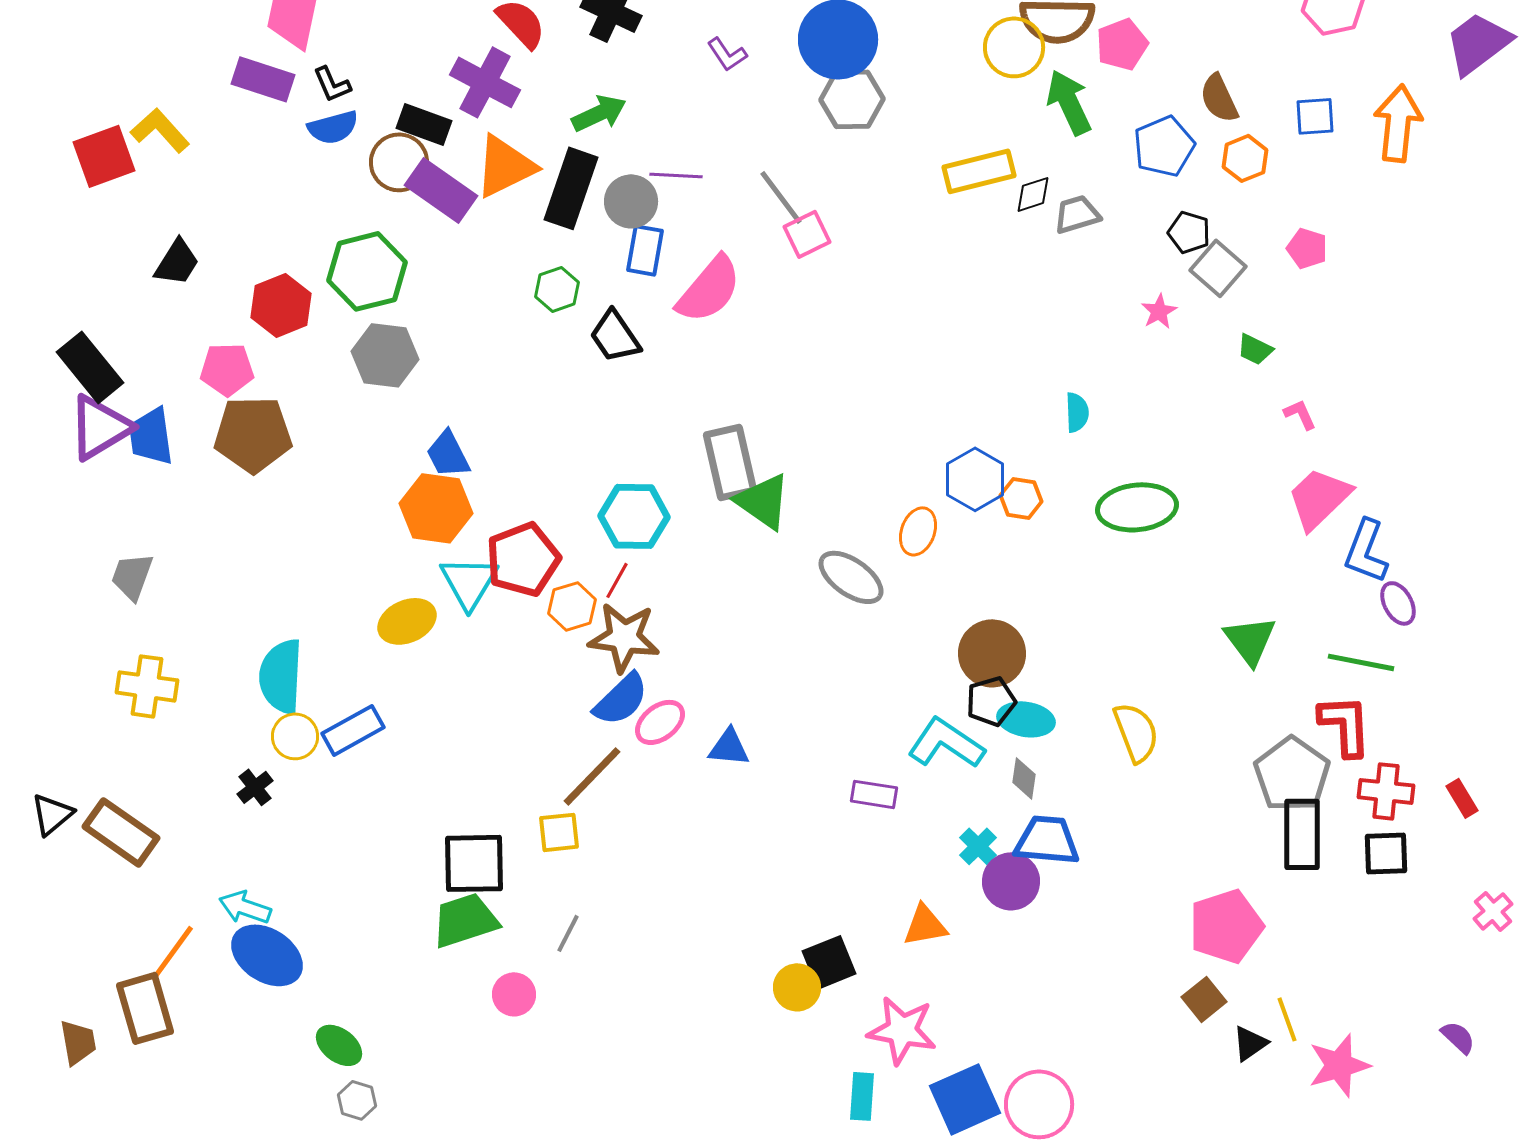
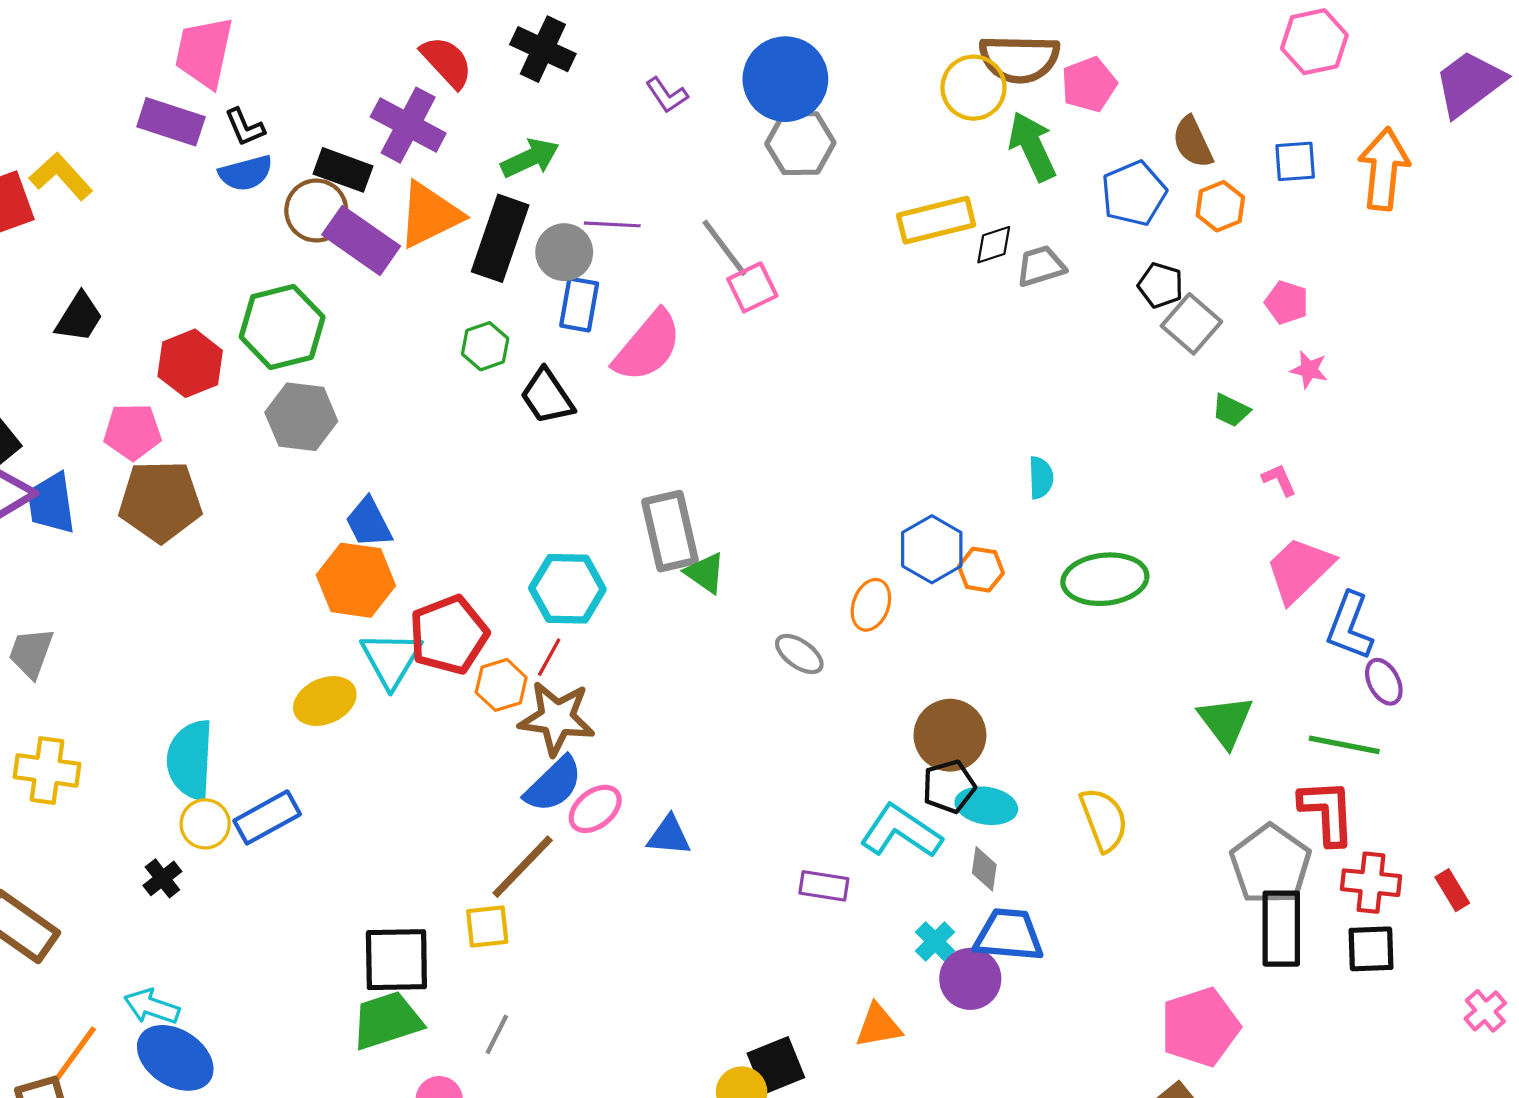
pink star: (1159, 311) -> (1309, 370), moved, turned -30
green triangle: (763, 501) -> (705, 573), size x0.7
gray ellipse: (851, 577) -> (799, 654), size x0.7

